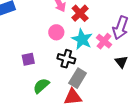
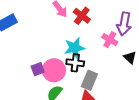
pink circle: (56, 32) -> (54, 70), moved, size x1.5
cyan star: (82, 39) -> (74, 48), moved, turned -30

